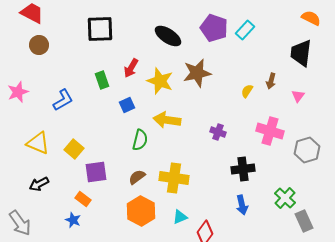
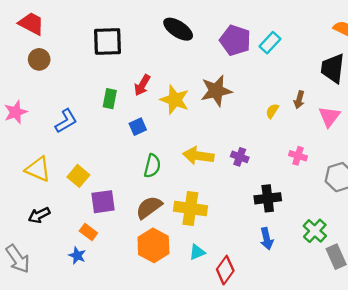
black ellipse: (168, 36) -> (178, 29), moved
green rectangle: (102, 80) -> (110, 99), turned 30
pink triangle: (298, 96) -> (329, 117), size x1.5
yellow arrow: (167, 120) -> (198, 156), moved
pink cross: (270, 131) -> (298, 156), size x0.6
brown semicircle: (137, 177) -> (149, 207), size x1.4

